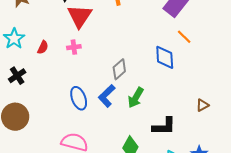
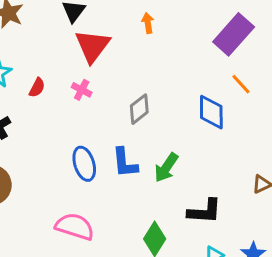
pink cross: (74, 47) -> (82, 90), turned 32
gray diamond: (119, 69) -> (139, 109), moved
blue L-shape: (107, 96) -> (125, 163), turned -55

